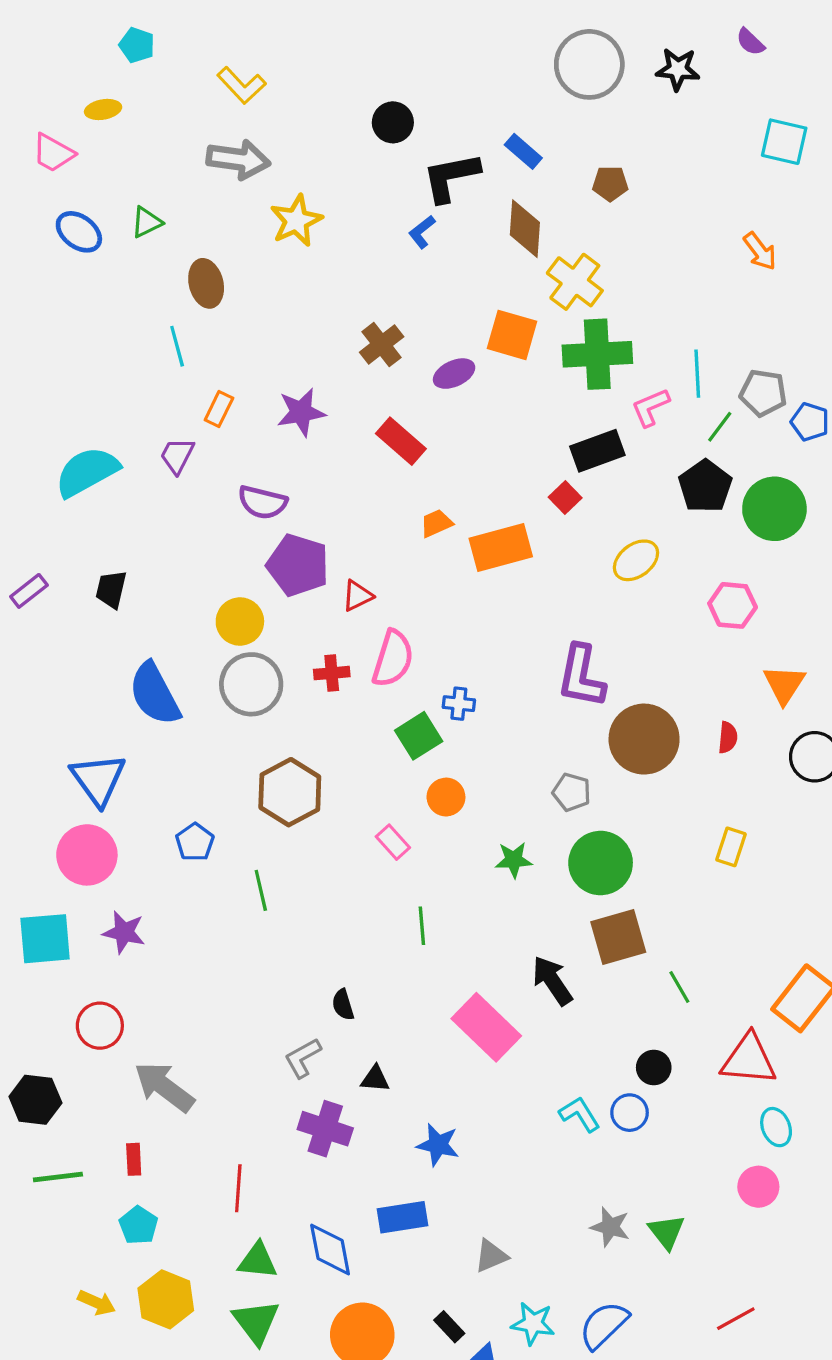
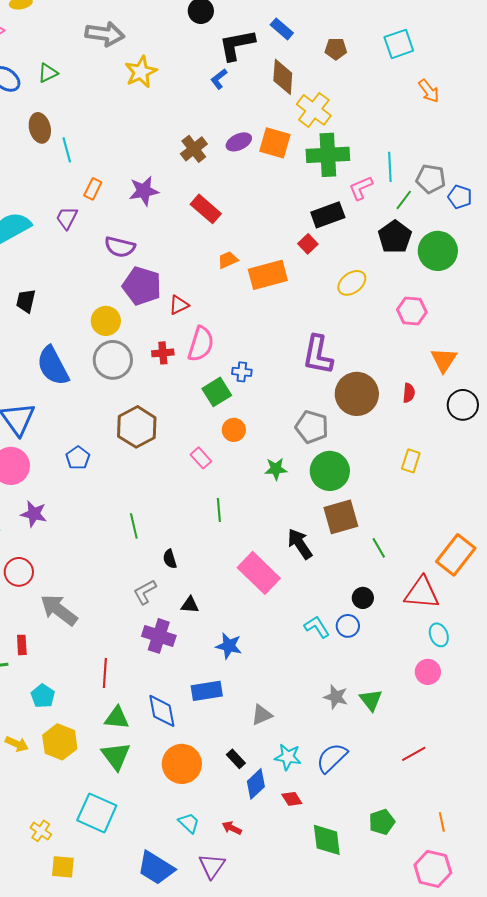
cyan square: (784, 142) -> (399, 44), moved, turned -32
brown ellipse: (206, 283) -> (40, 128), moved
purple ellipse: (454, 374) -> (239, 142), moved
gray pentagon: (572, 792) -> (312, 427), size x1.4
green line: (261, 890) -> (134, 526), moved
red rectangle: (134, 1159) -> (22, 645), moved

